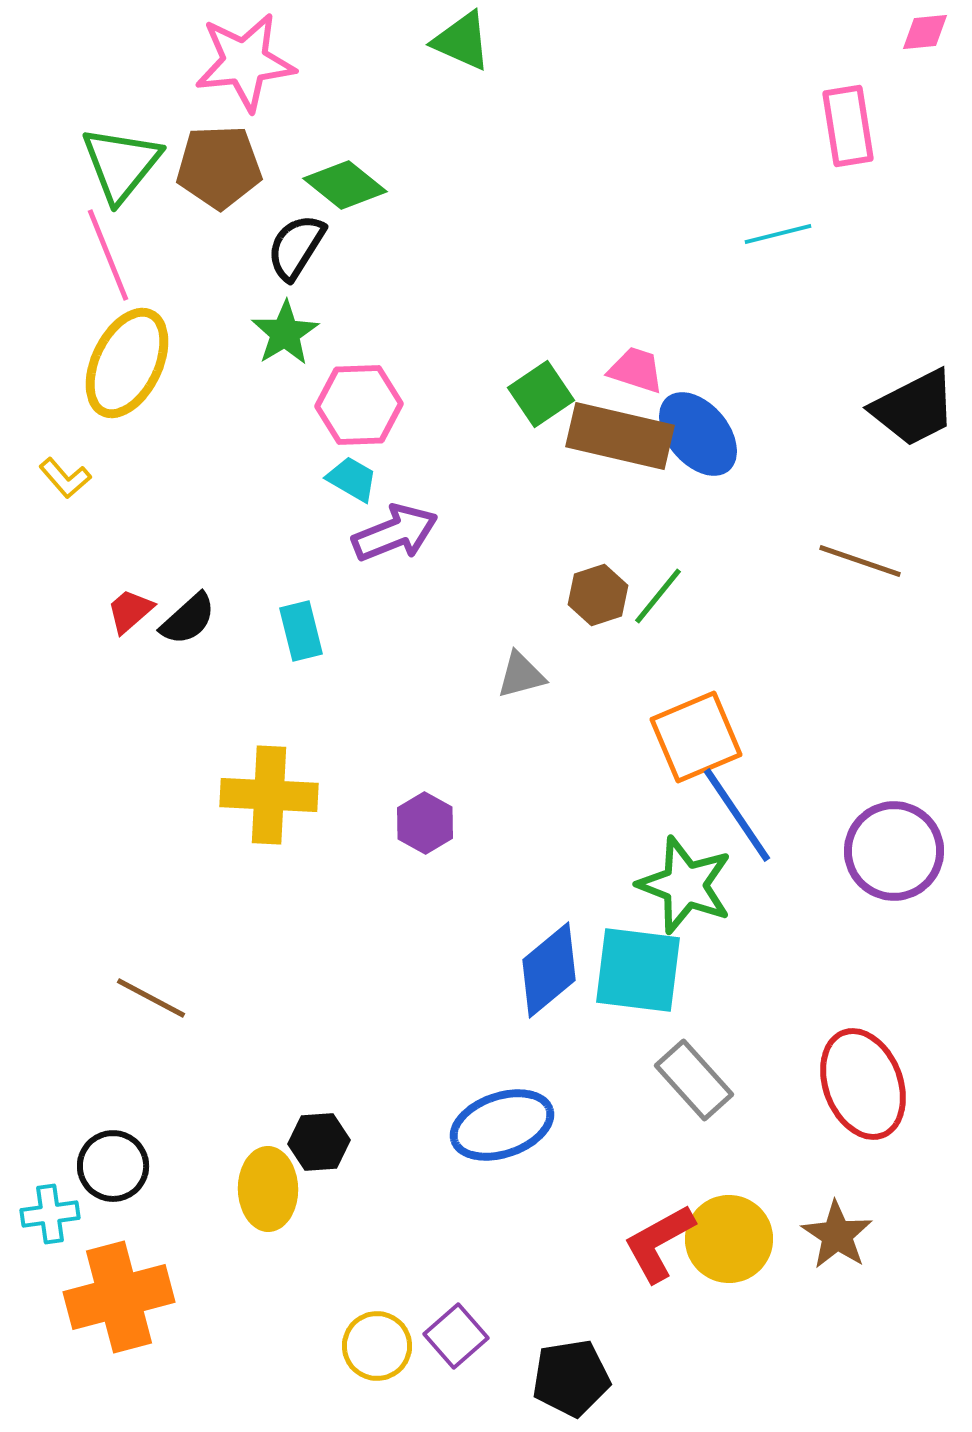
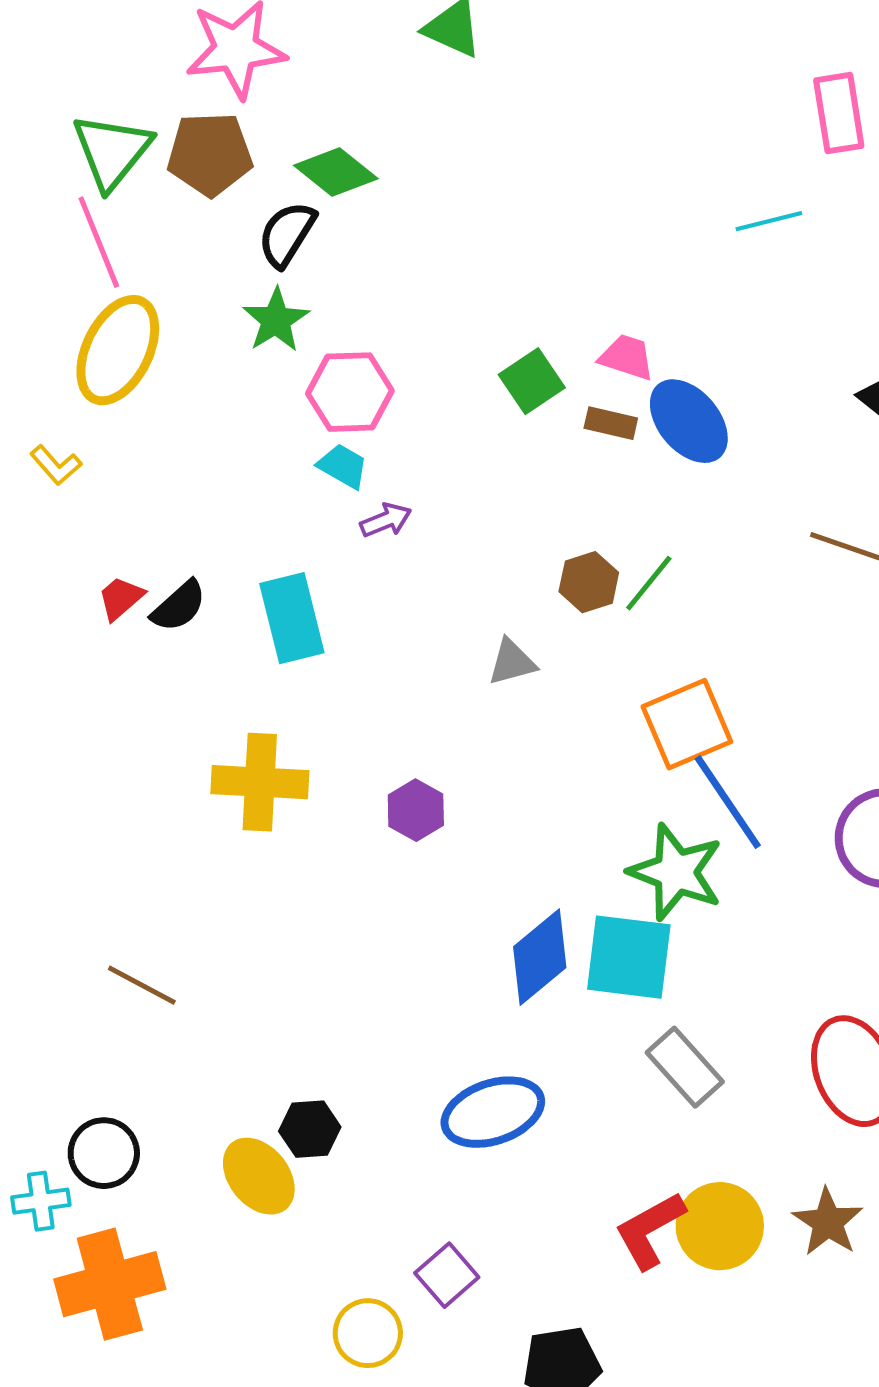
brown rectangle: (620, 436) -> (611, 423), size x0.5
purple arrow: (395, 533) -> (386, 520), size x0.6
cyan rectangle: (301, 631) -> (292, 618), size x1.5
yellow ellipse: (268, 1189) -> (259, 1176), turned -38
purple square: (456, 1336) -> (447, 1275), moved

